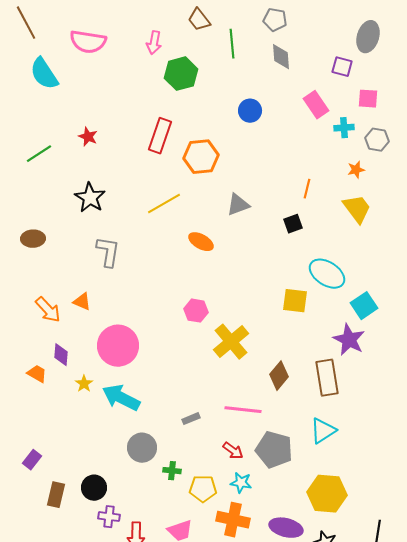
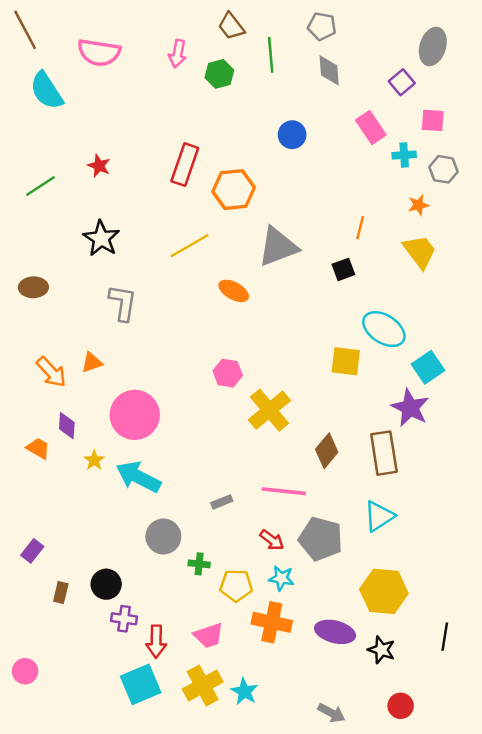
purple square: (342, 67) -> (402, 82), turned 35
green hexagon: (181, 74) -> (219, 74), moved, size x0.7
gray triangle: (238, 205) -> (278, 247), size x1.5
orange triangle: (82, 302) -> (92, 362), turned -42
brown rectangle: (56, 495) -> (61, 593), size x0.7

